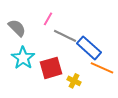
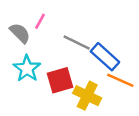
pink line: (48, 19) -> (40, 21), moved
yellow cross: (74, 81) -> (87, 96), size x1.6

